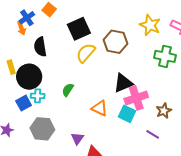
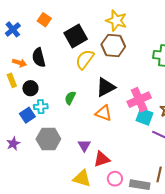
blue cross: (27, 18) -> (13, 29), moved
yellow star: (150, 25) -> (116, 21), moved
orange arrow: (21, 28) -> (20, 63), moved, turned -48
black circle: (29, 77) -> (30, 88), size x0.6
black triangle: (123, 83) -> (106, 87), moved
cyan square: (127, 114) -> (144, 117), moved

